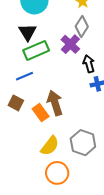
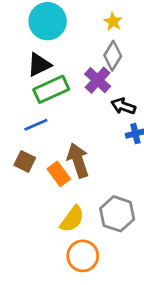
black triangle: (28, 32) -> (39, 65), turned 36
black arrow: (89, 64) -> (123, 106), turned -54

